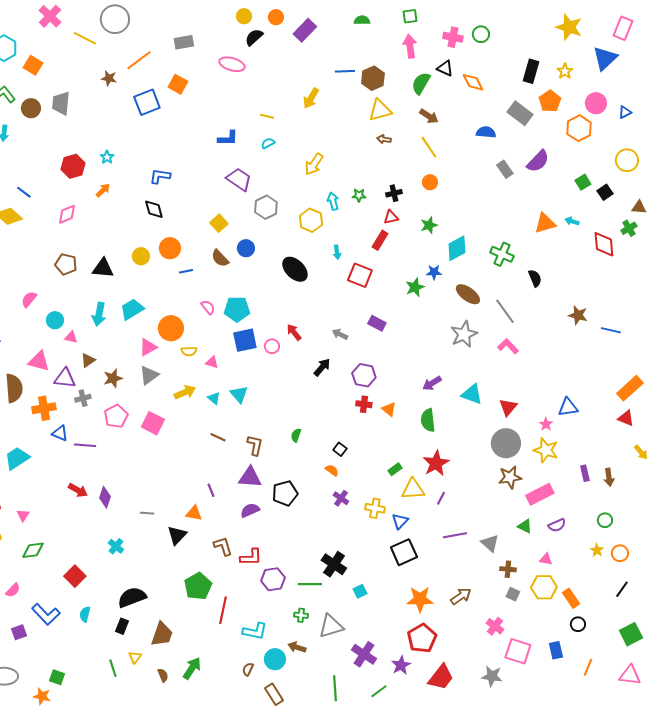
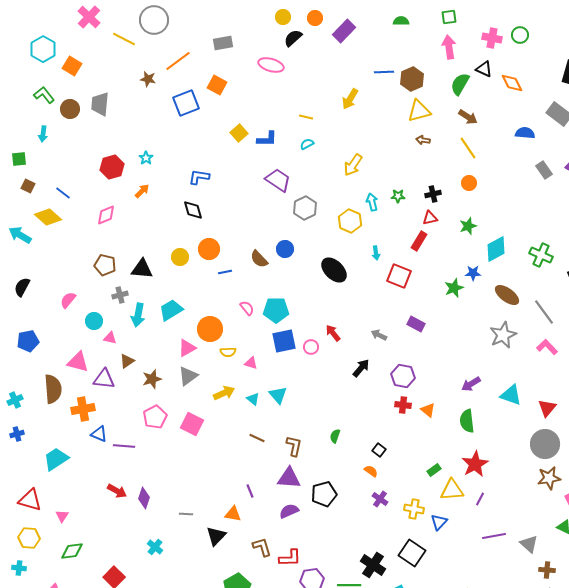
yellow square: (219, 223) -> (239, 133), moved
gray cross: (83, 398) -> (120, 295), moved
black square: (404, 552) -> (412, 553), moved, turned -32

